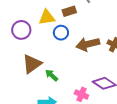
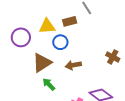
brown arrow: (88, 44) -> (73, 65), moved, size x0.7
brown triangle: (32, 64) -> (42, 63), moved

